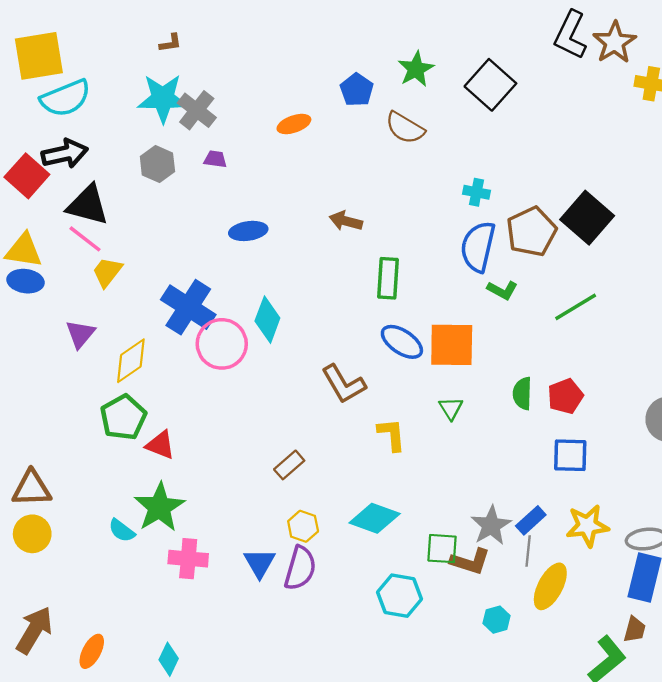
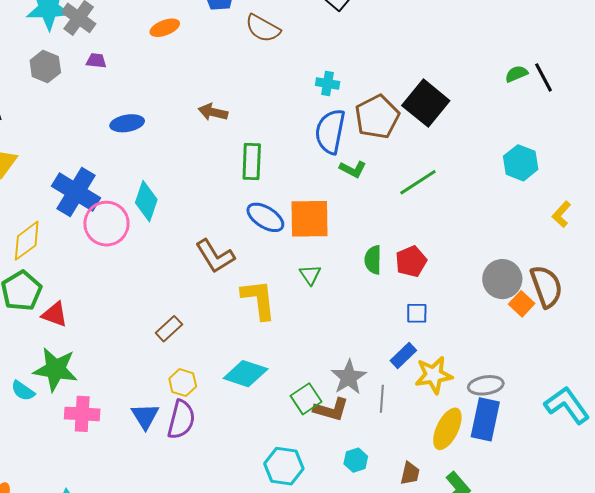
yellow L-shape: (392, 435) -> (259, 299), size x1.4
blue square: (570, 455) -> (417, 313), size x0.7
green star: (159, 507) -> (56, 369), turned -30
blue rectangle: (531, 520) -> (403, 355), moved
green square: (442, 549) -> (306, 399), turned -36
yellow ellipse: (550, 586) -> (447, 429), moved
cyan hexagon: (399, 596) -> (284, 466), moved
brown trapezoid: (635, 629) -> (410, 473), moved

